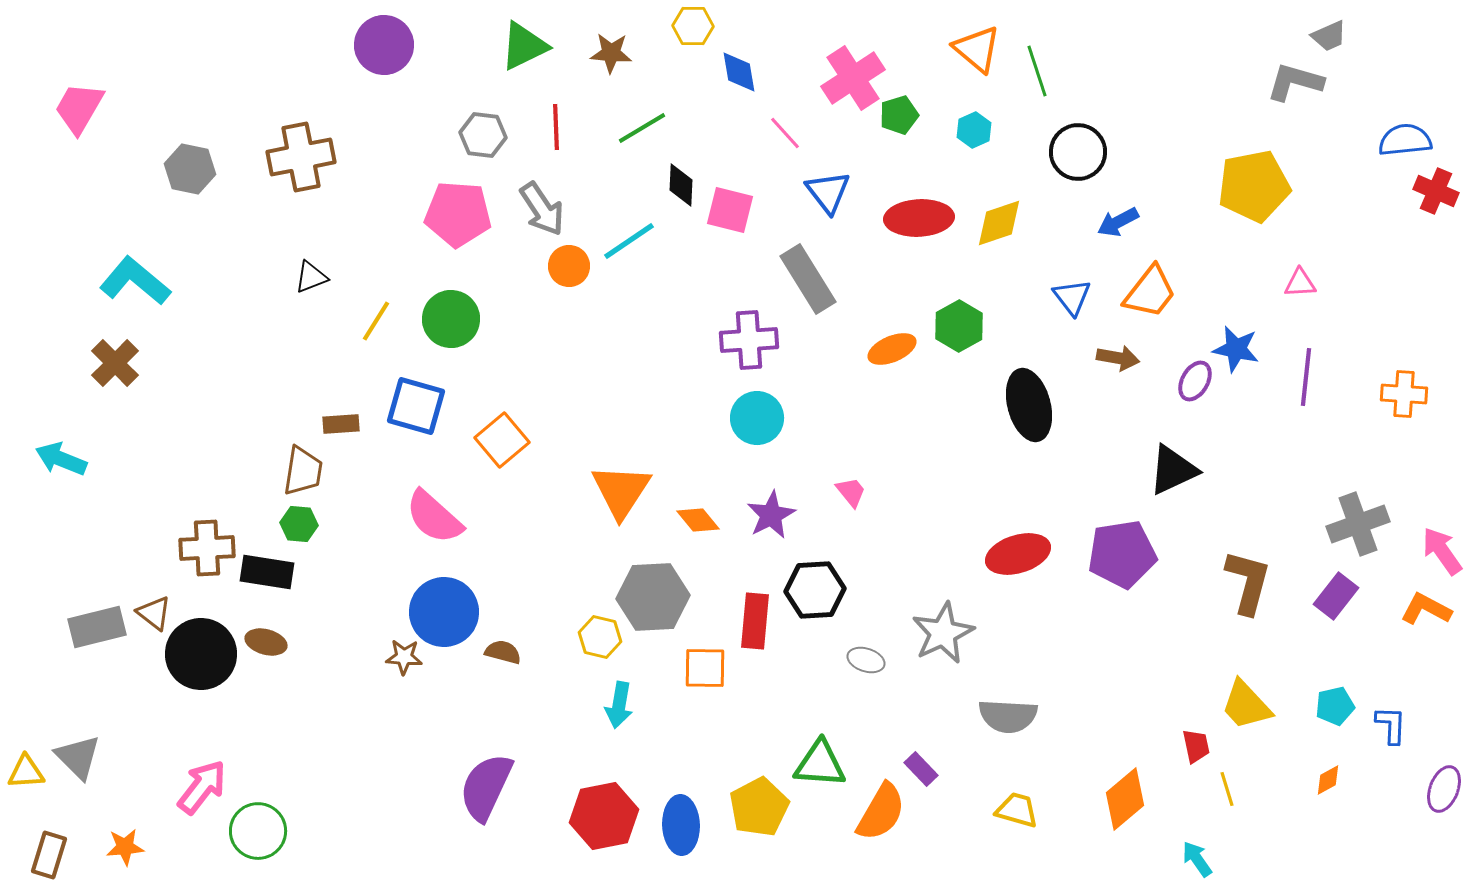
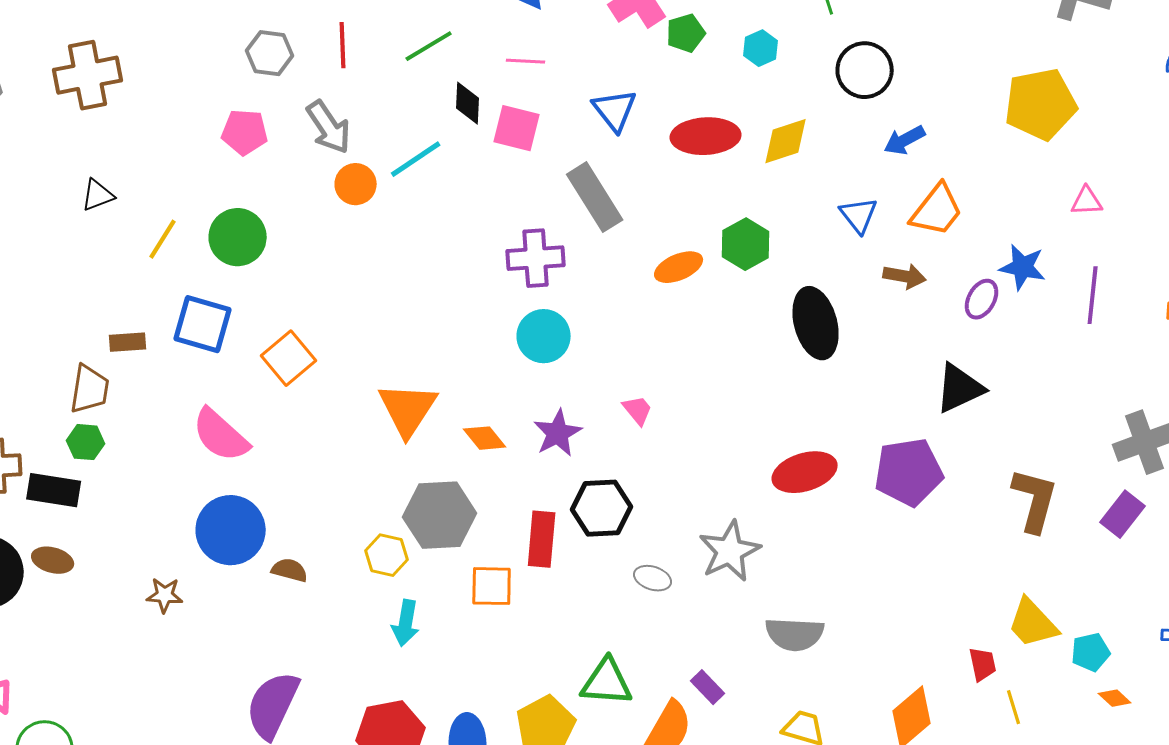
pink line: (785, 133) -> (526, 61), moved, turned -45
pink pentagon: (458, 214) -> (245, 132), size x0.7
brown star: (404, 657) -> (165, 595), moved
cyan pentagon: (1335, 706) -> (1091, 652), moved
orange diamond: (1328, 780) -> (1115, 698), turned 72

